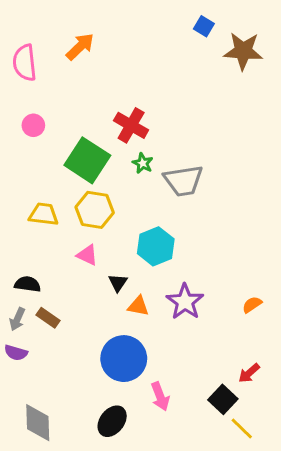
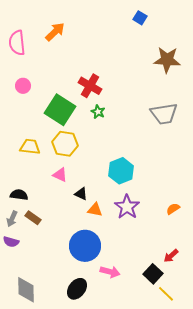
brown star: (243, 51) -> (167, 60), moved
gray trapezoid: (183, 181) -> (164, 114), moved
cyan hexagon: (156, 246) -> (121, 171), moved
black triangle: (118, 283) -> (81, 194), turned -40
pink arrow: (160, 396) -> (110, 272), turned -54

